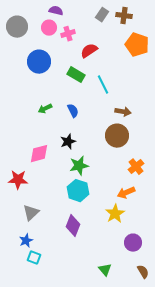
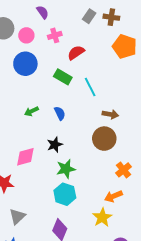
purple semicircle: (56, 11) -> (43, 12), turned 40
pink circle: (49, 28) -> (26, 35), moved

